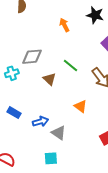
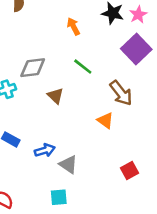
green line: (70, 65) -> (83, 67), moved
orange triangle: (81, 106) -> (105, 120), moved

